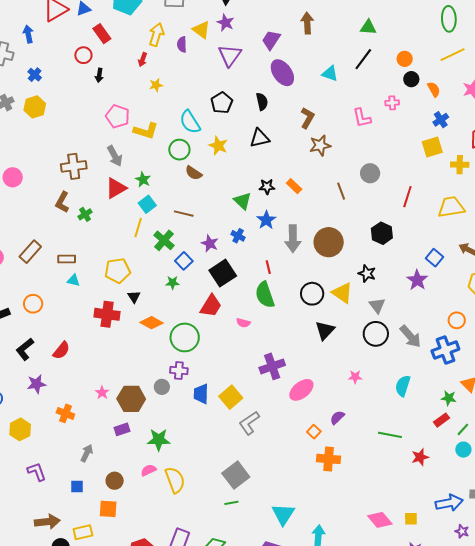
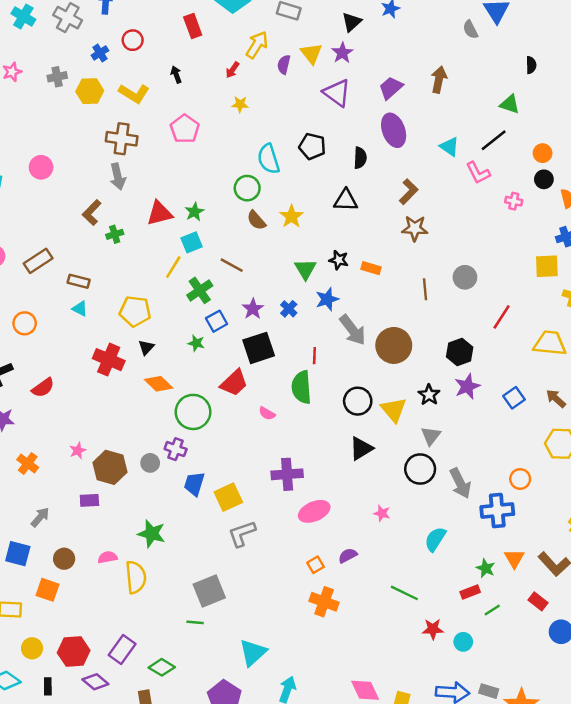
red circle: (83, 55) -> (133, 40), moved
purple triangle: (230, 55) -> (337, 93), turned -45
black arrow: (99, 75) -> (176, 75), turned 136
black pentagon: (222, 103) -> (312, 146), turned 30
pink L-shape: (362, 118) -> (478, 173), moved, turned -30
yellow L-shape: (146, 131) -> (134, 93), moved
yellow star: (218, 146) -> (292, 216), moved
gray arrow: (115, 156) -> (118, 177), moved
brown cross: (74, 166) -> (122, 139), moved
orange rectangle: (294, 186) -> (371, 268), turned -42
gray arrow: (293, 239) -> (353, 330), turned -52
purple star: (417, 280) -> (467, 386), moved
green star: (159, 440) -> (152, 534), moved
cyan circle: (463, 450) -> (463, 642), moved
blue square: (77, 487) -> (18, 554), size x1.5

